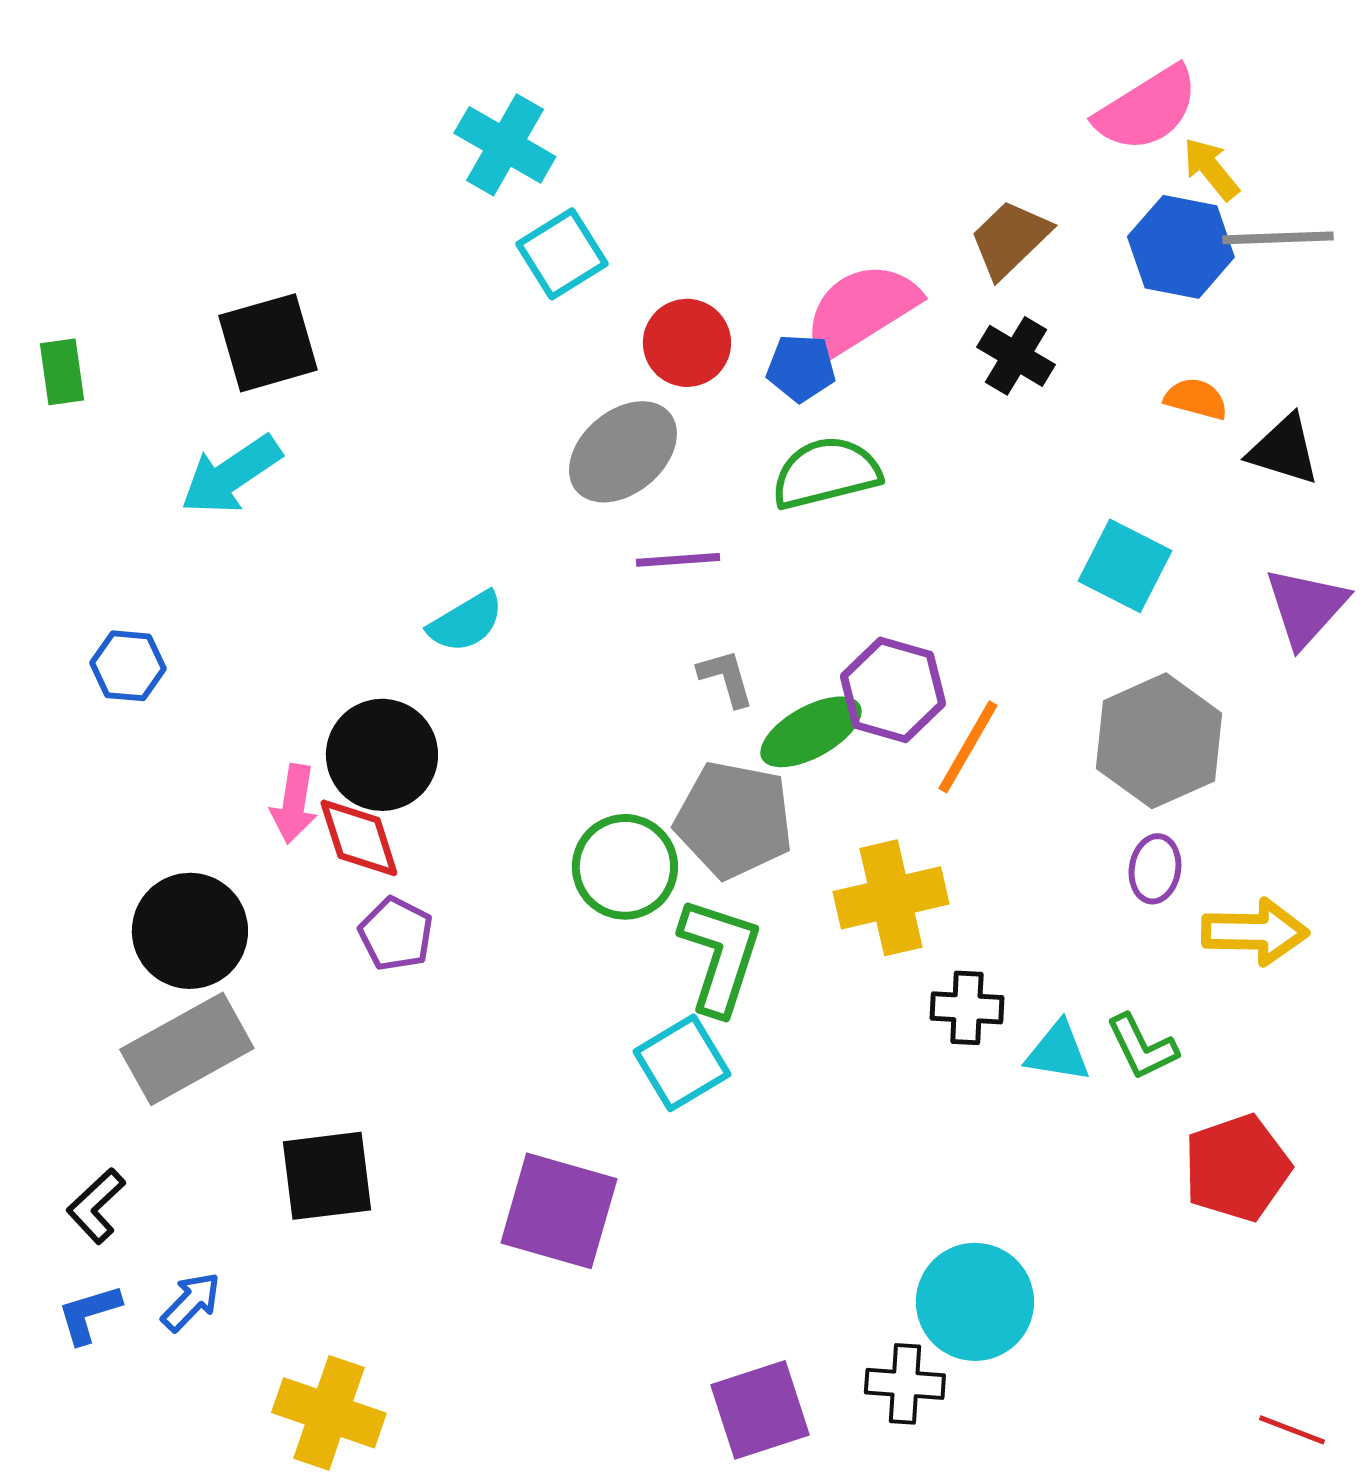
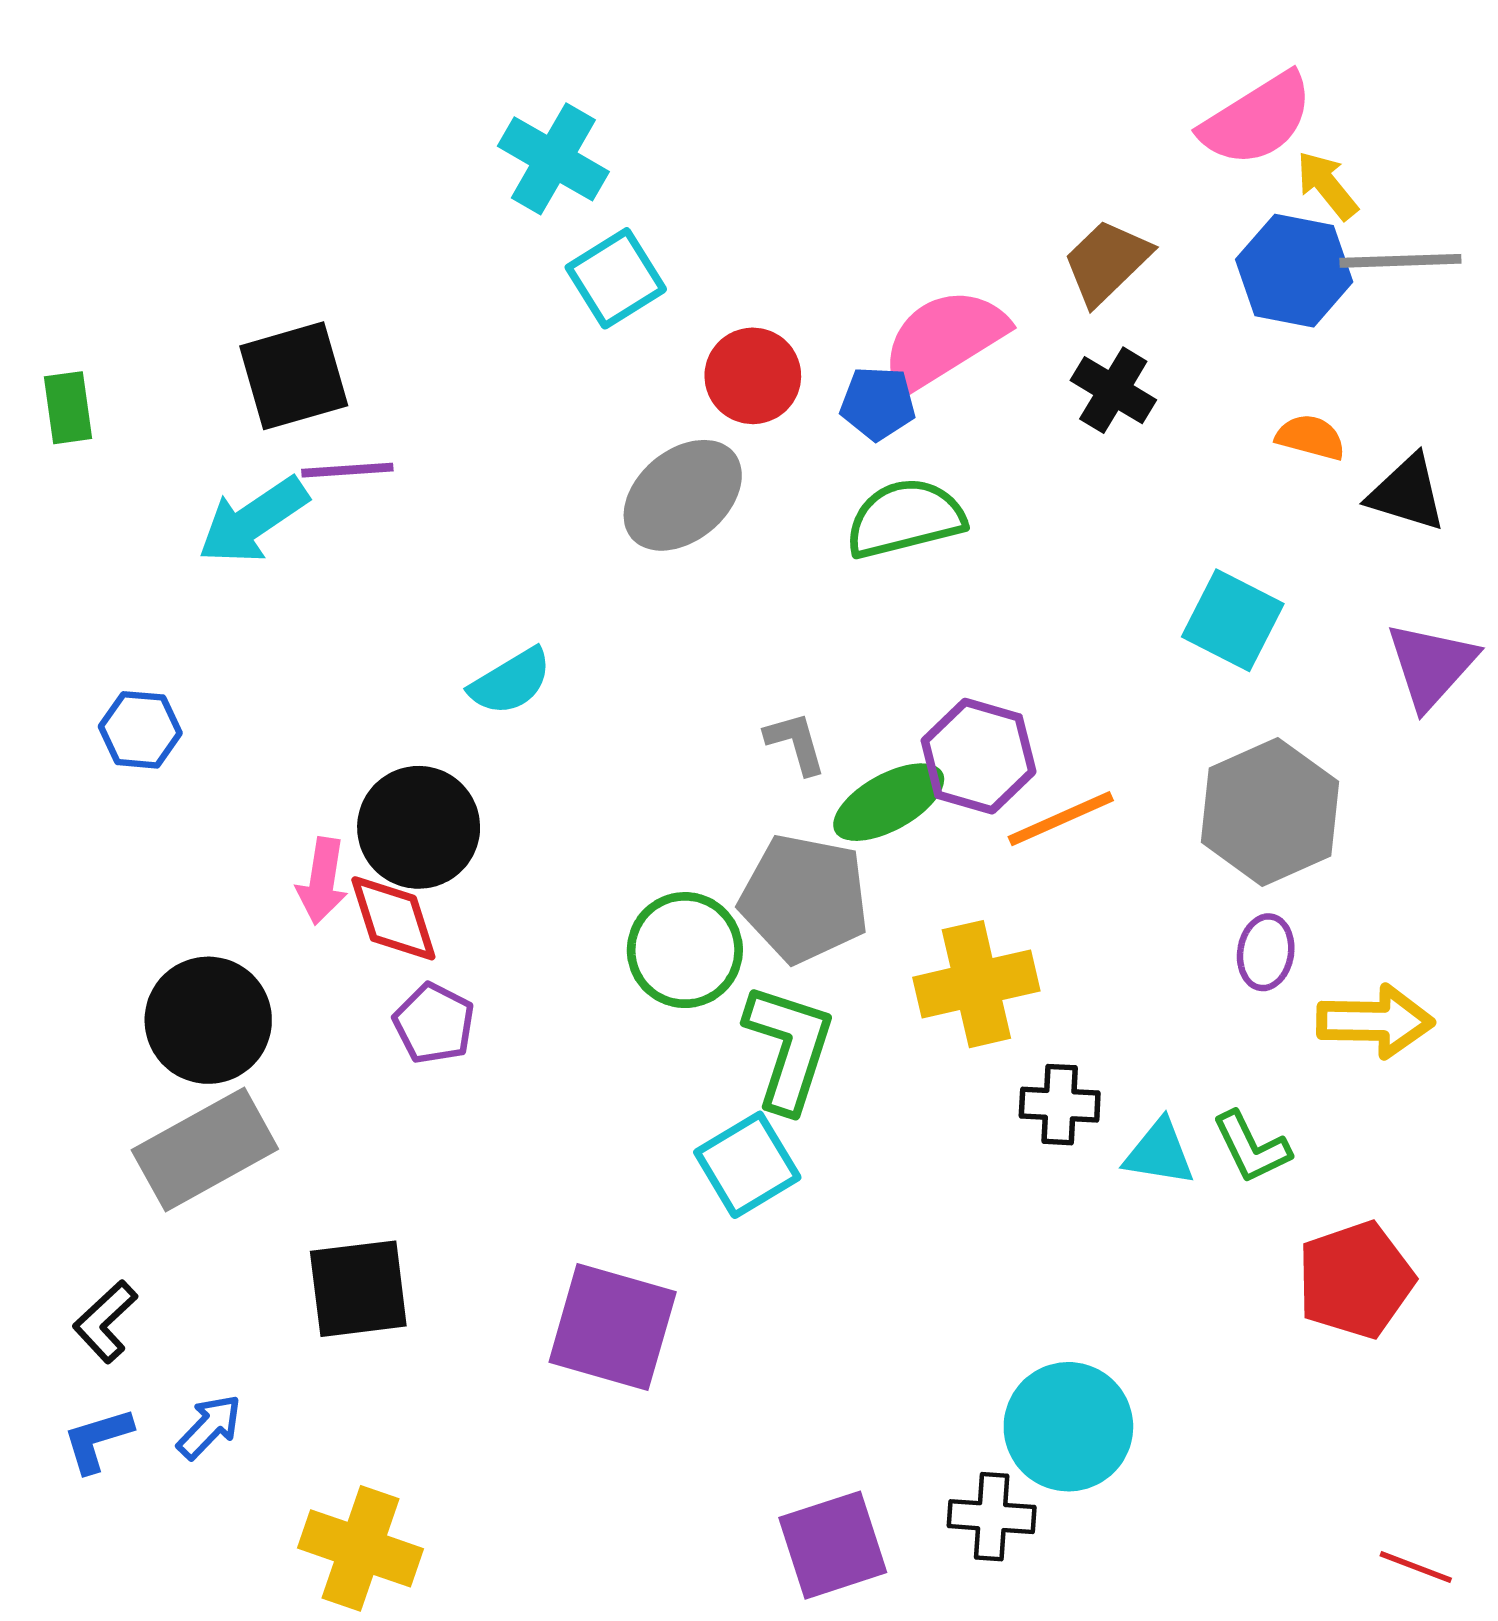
purple line: (678, 560) -> (347, 470), moved
orange line: (968, 747) -> (1061, 819), turned 36

